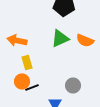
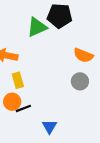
green triangle: (60, 38) -> (37, 27), moved
gray circle: (73, 85) -> (80, 81), moved

